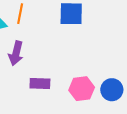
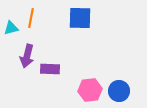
purple rectangle: (40, 83) -> (50, 69), moved

